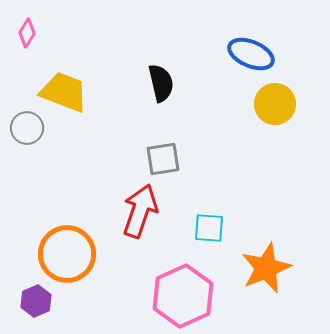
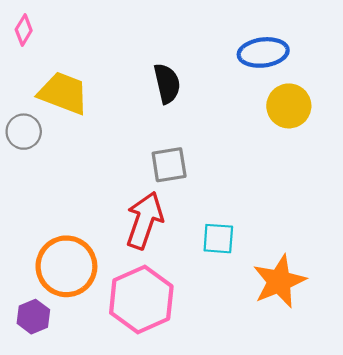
blue ellipse: (251, 54) -> (263, 52), turned -30
pink hexagon: (183, 296) -> (141, 299), moved

